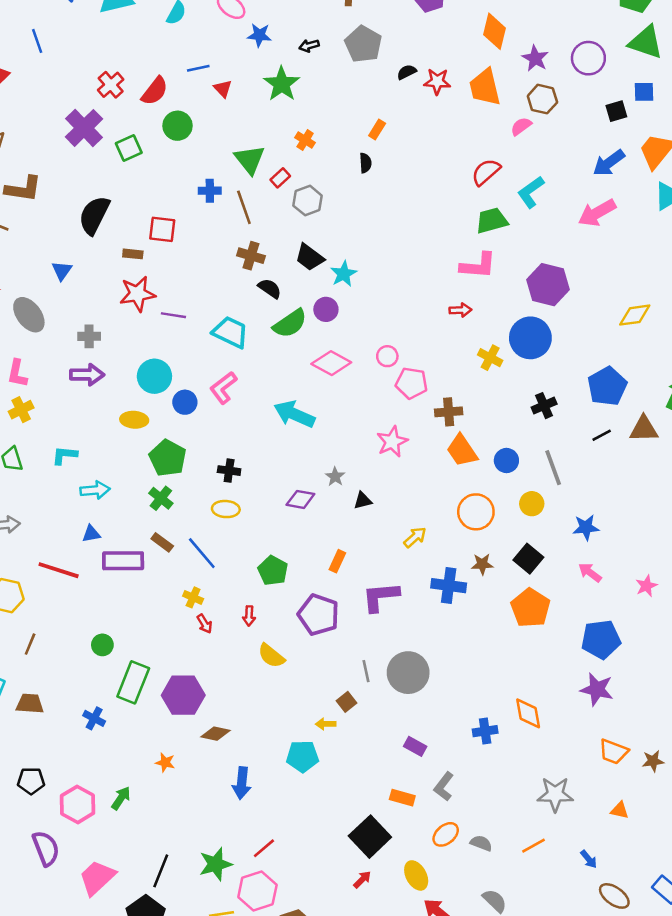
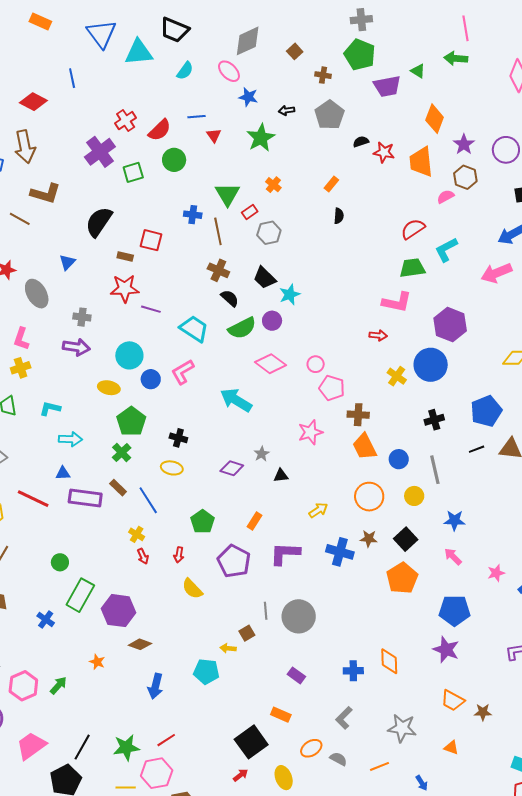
black semicircle: (365, 163) -> (339, 216), moved
gray L-shape: (444, 787) -> (344, 718), moved

